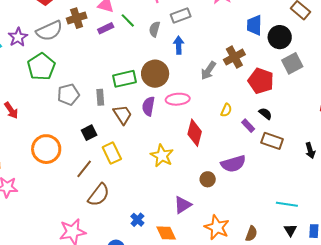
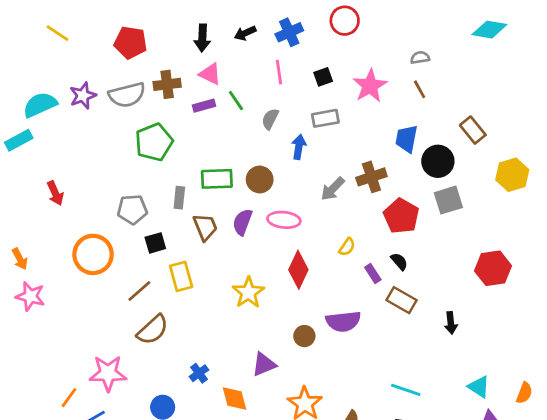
gray rectangle: (181, 15) -> (325, 118), moved
green pentagon: (41, 67) -> (154, 142), moved
brown circle: (155, 74) -> (260, 179), size x0.7
gray pentagon: (68, 95) -> (132, 209), moved

